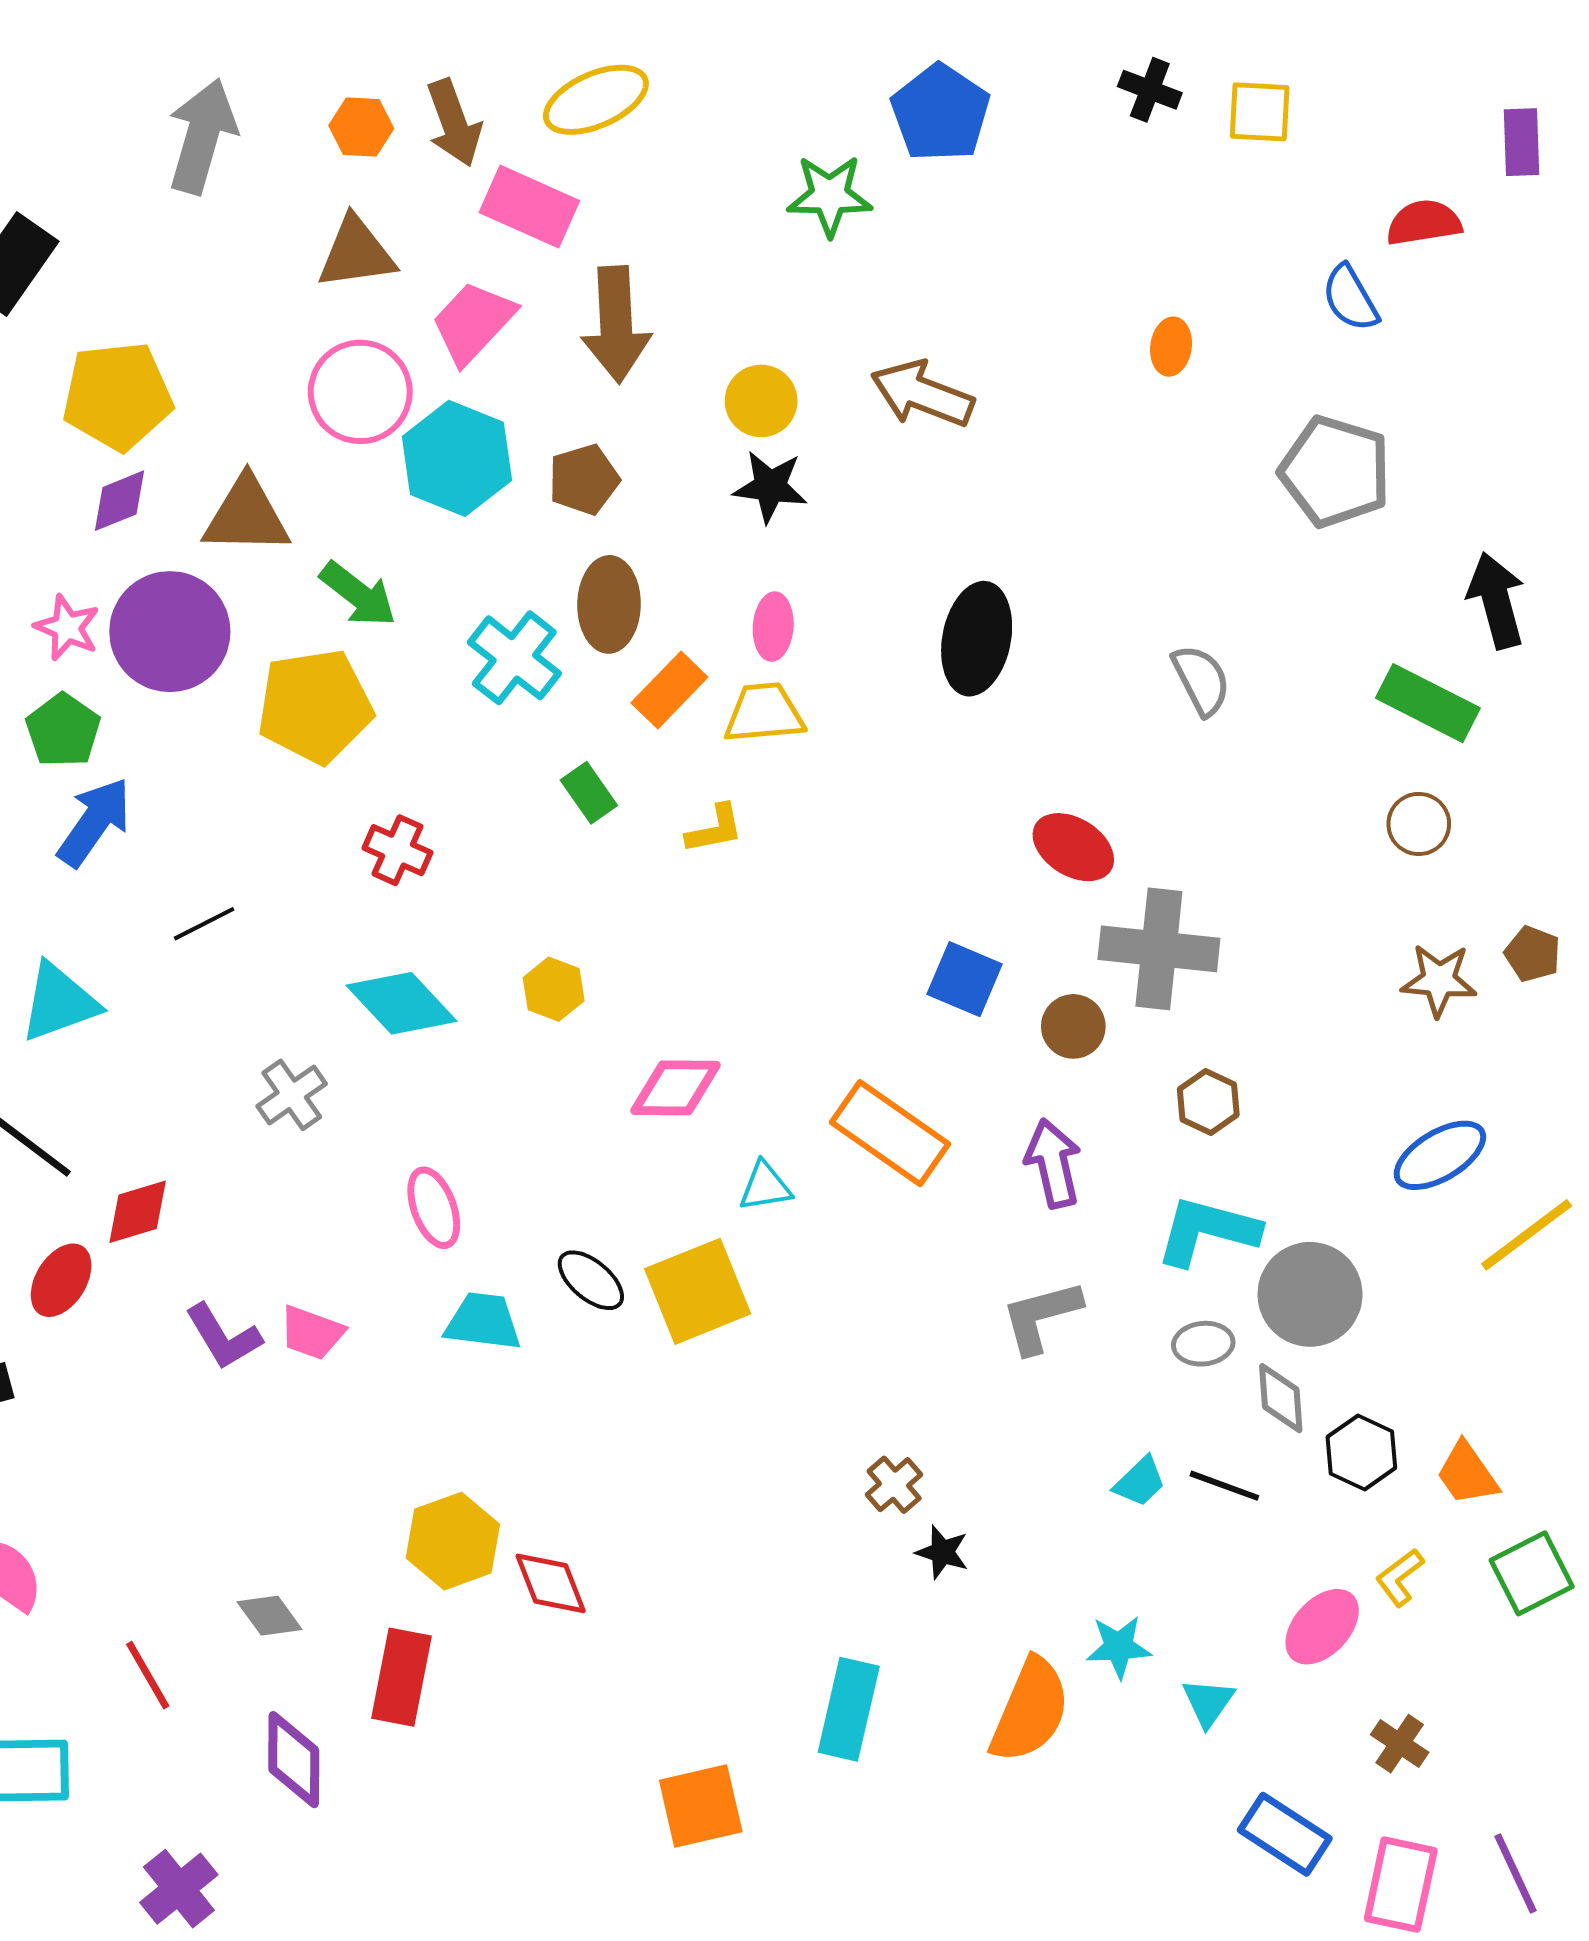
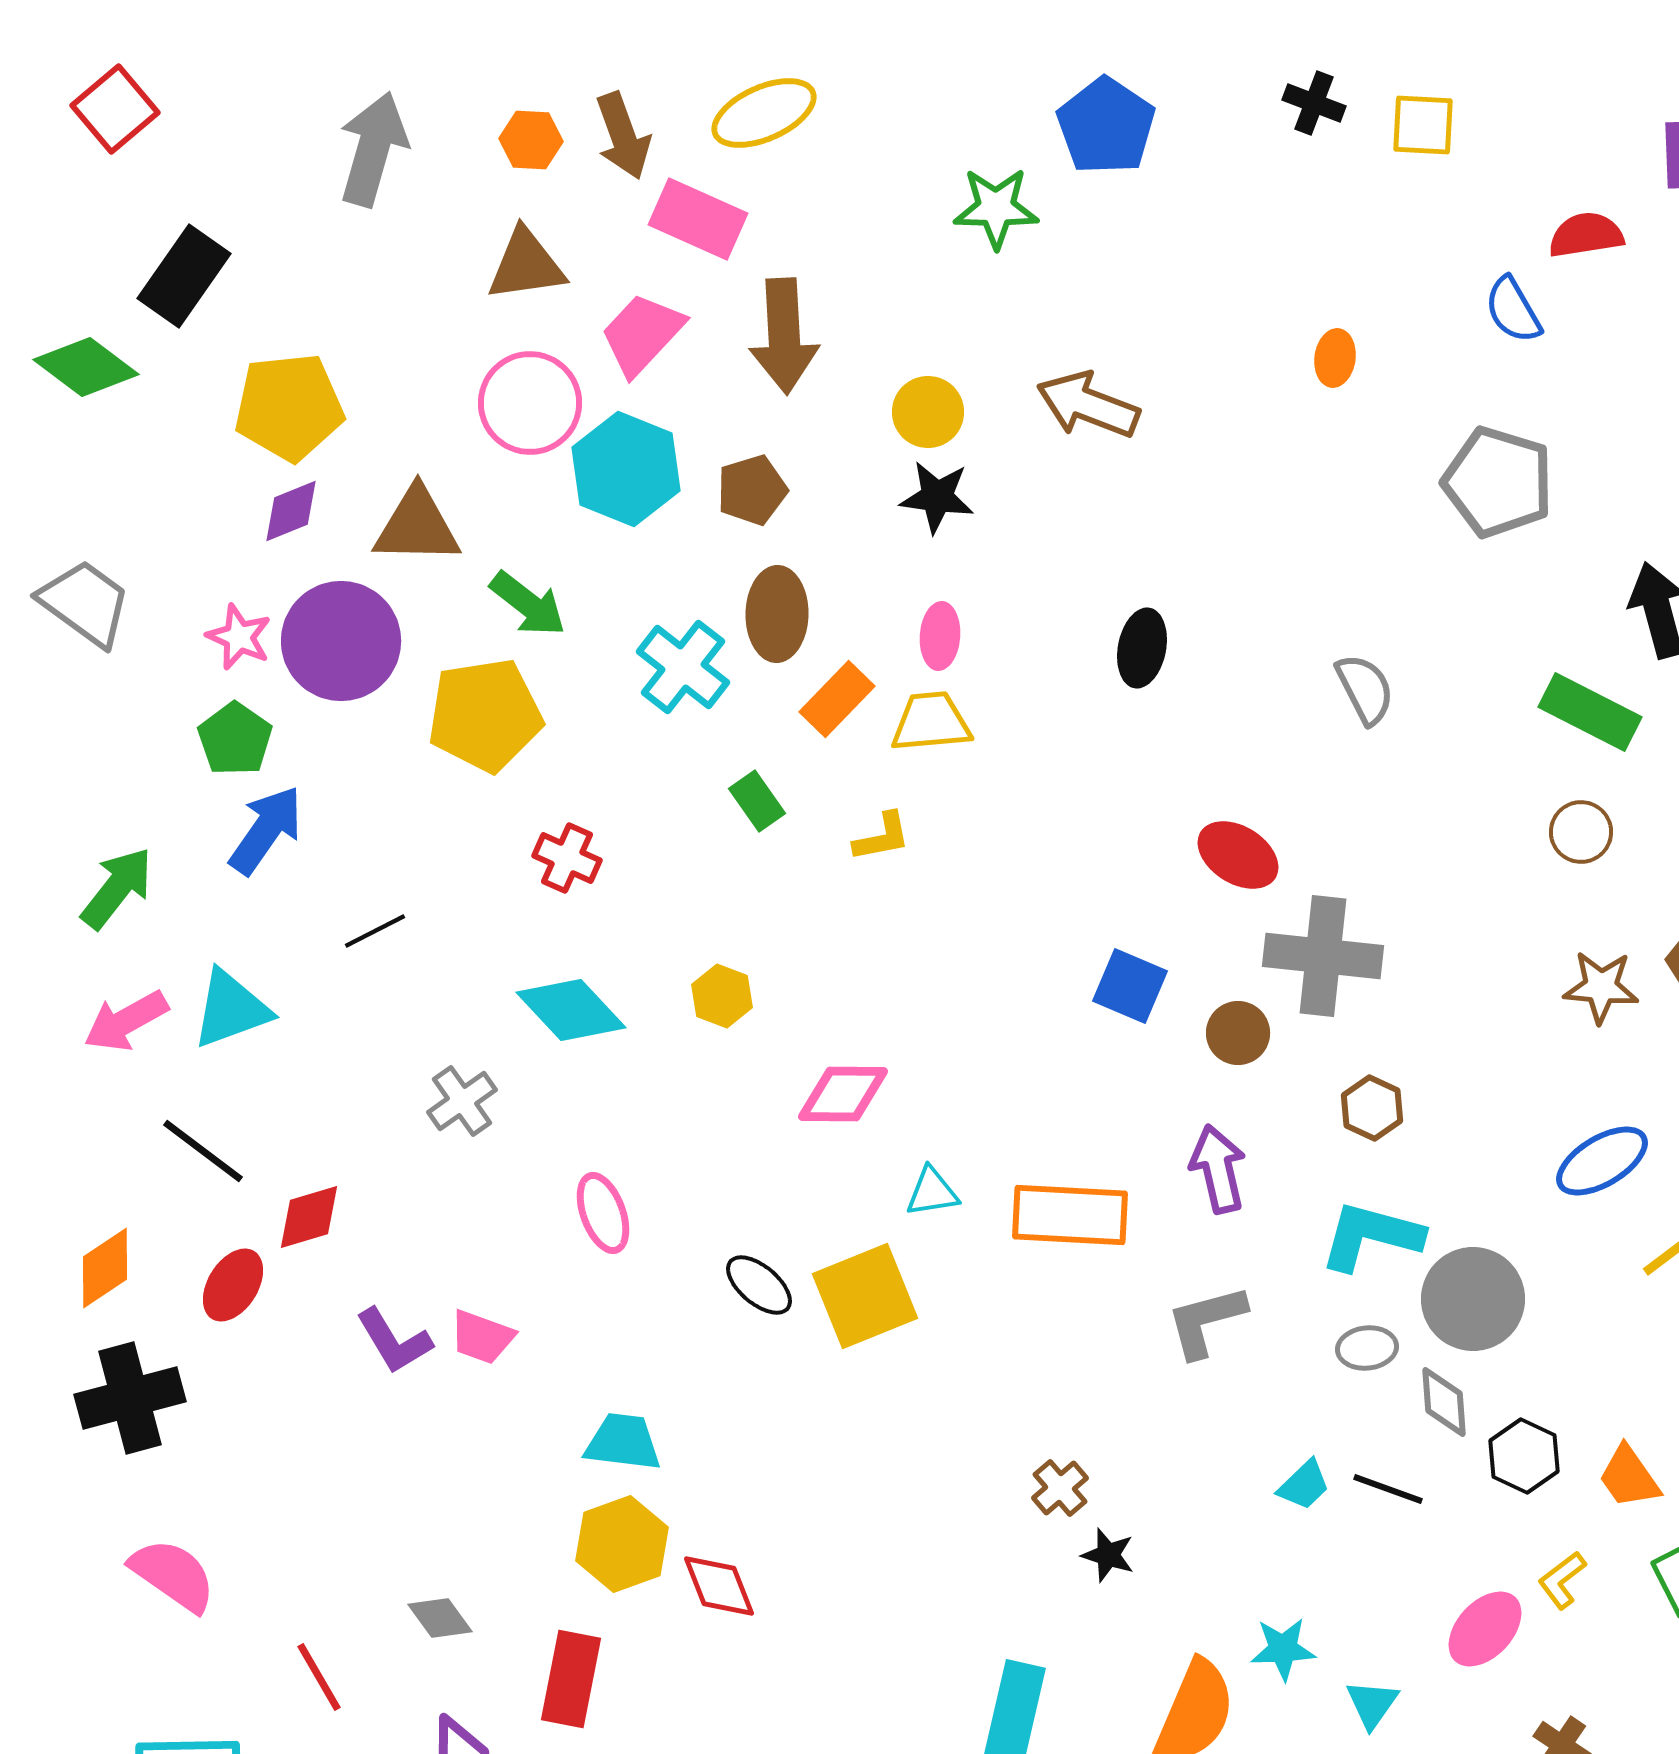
black ellipse: (977, 639) -> (1142, 648), size x0.7
orange rectangle: (890, 1133) -> (1070, 1215), moved, turned -32
cyan trapezoid: (483, 1322) -> (623, 1442), moved

